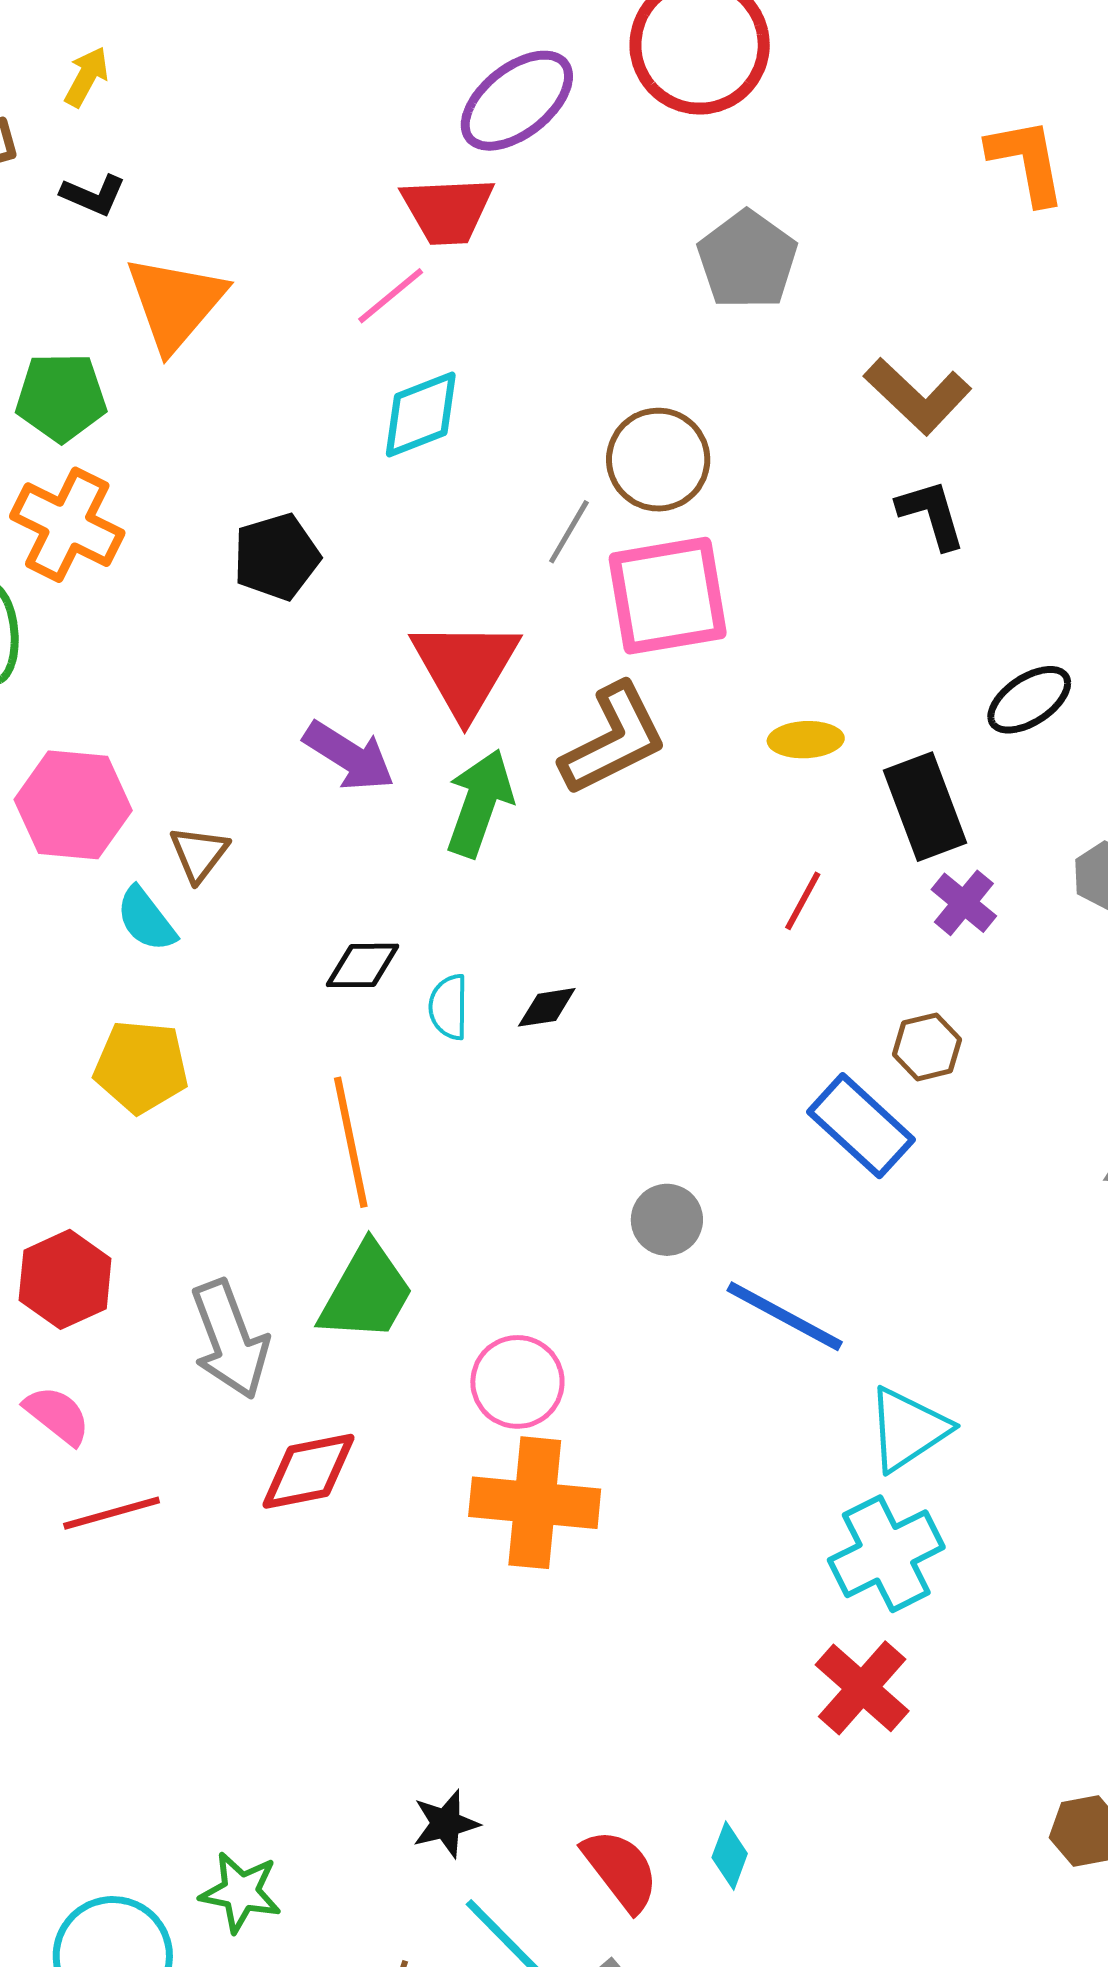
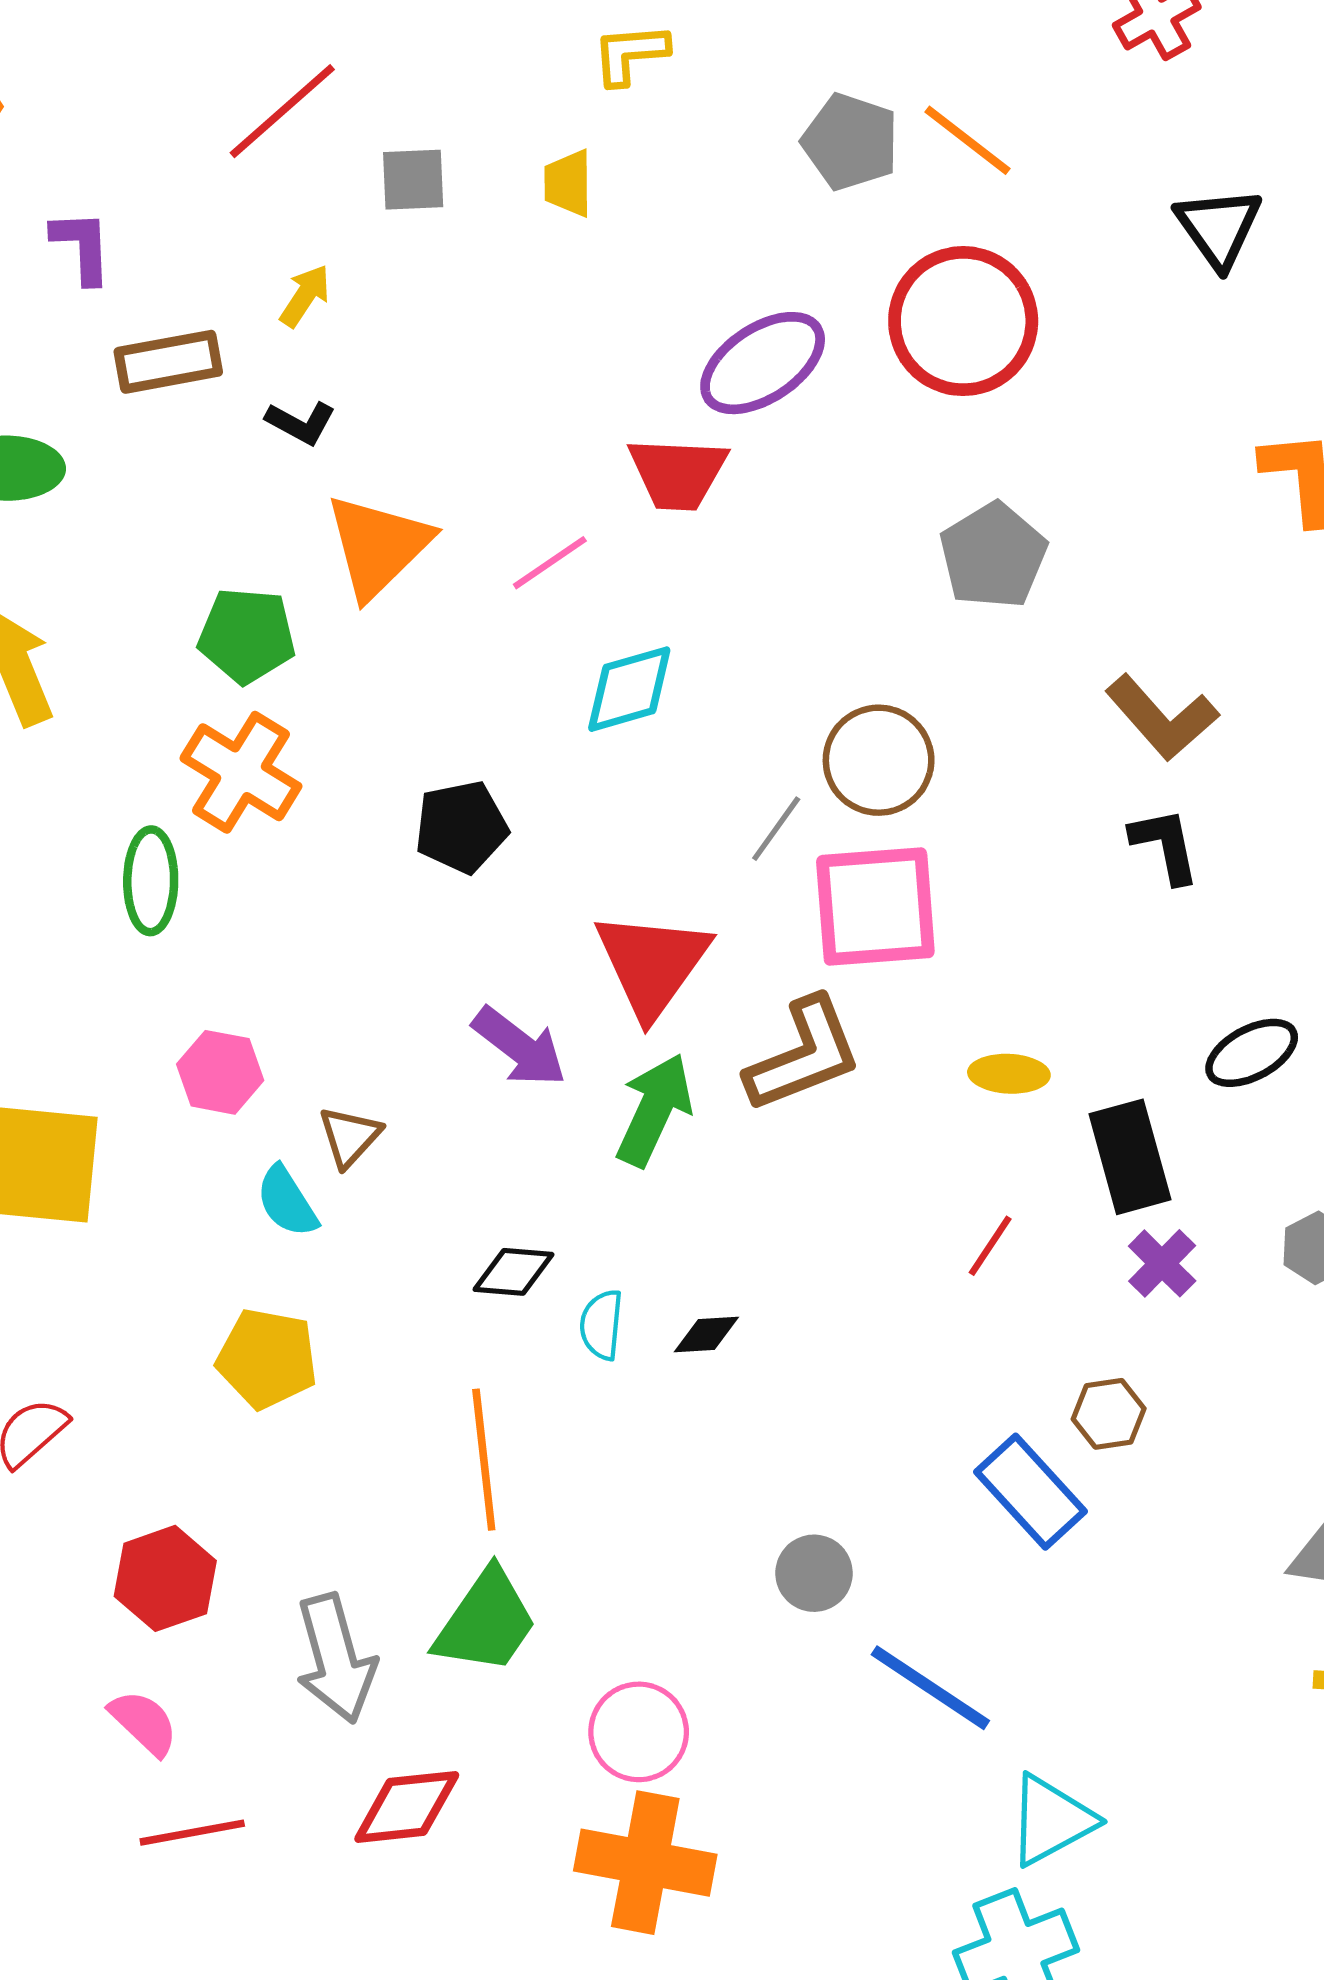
pink line: (391, 296) -> (550, 563), moved
pink hexagon: (73, 805) -> (220, 1072), size x0.7

